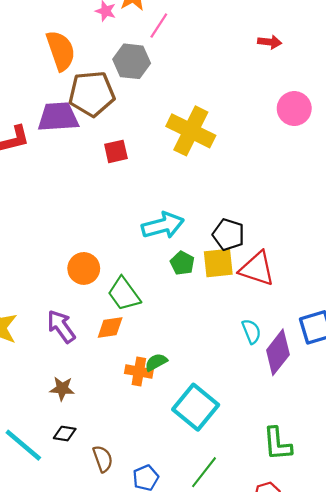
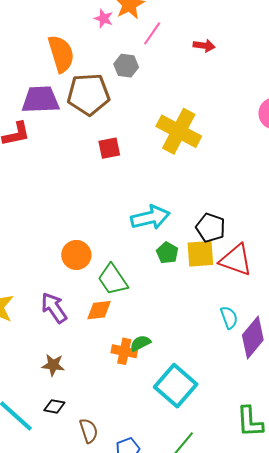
red arrow: (270, 42) -> (204, 46), moved
gray hexagon: (132, 61) -> (126, 66), size x0.7
purple trapezoid: (58, 117) -> (40, 100), moved

